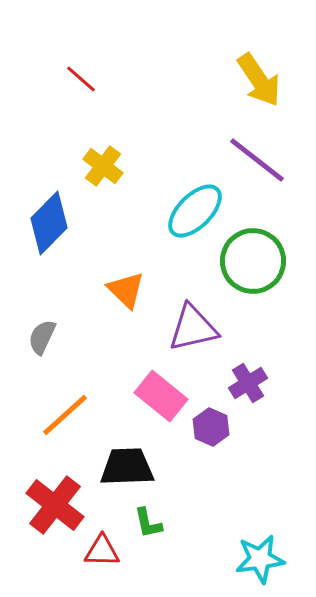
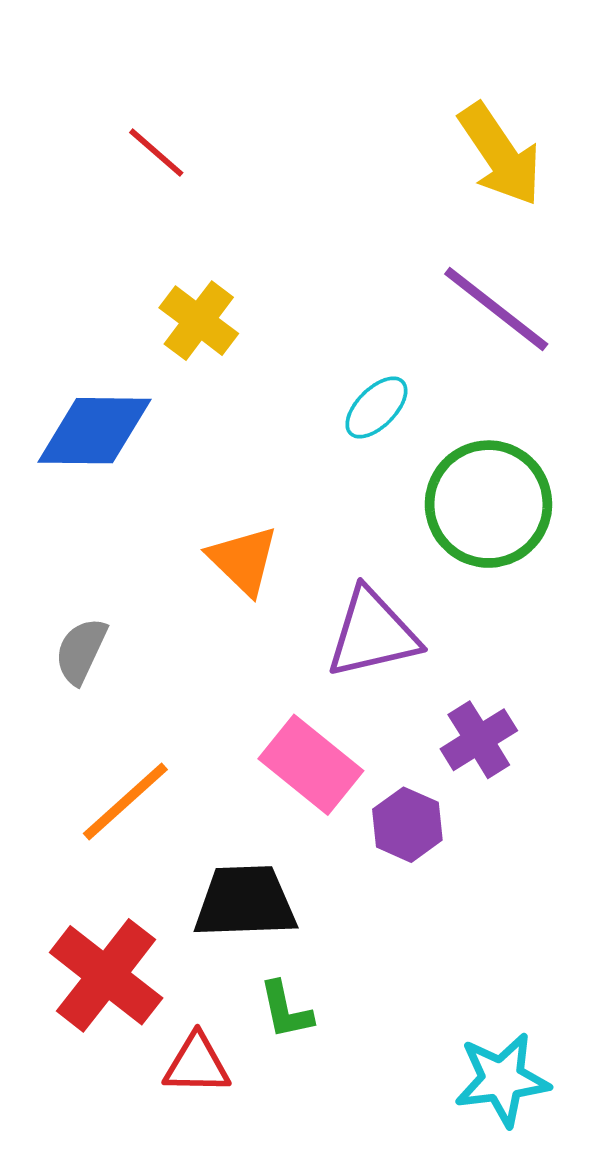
cyan ellipse: (195, 211) -> (376, 408), size x0.6
blue diamond: (49, 223) -> (94, 431), turned 46

